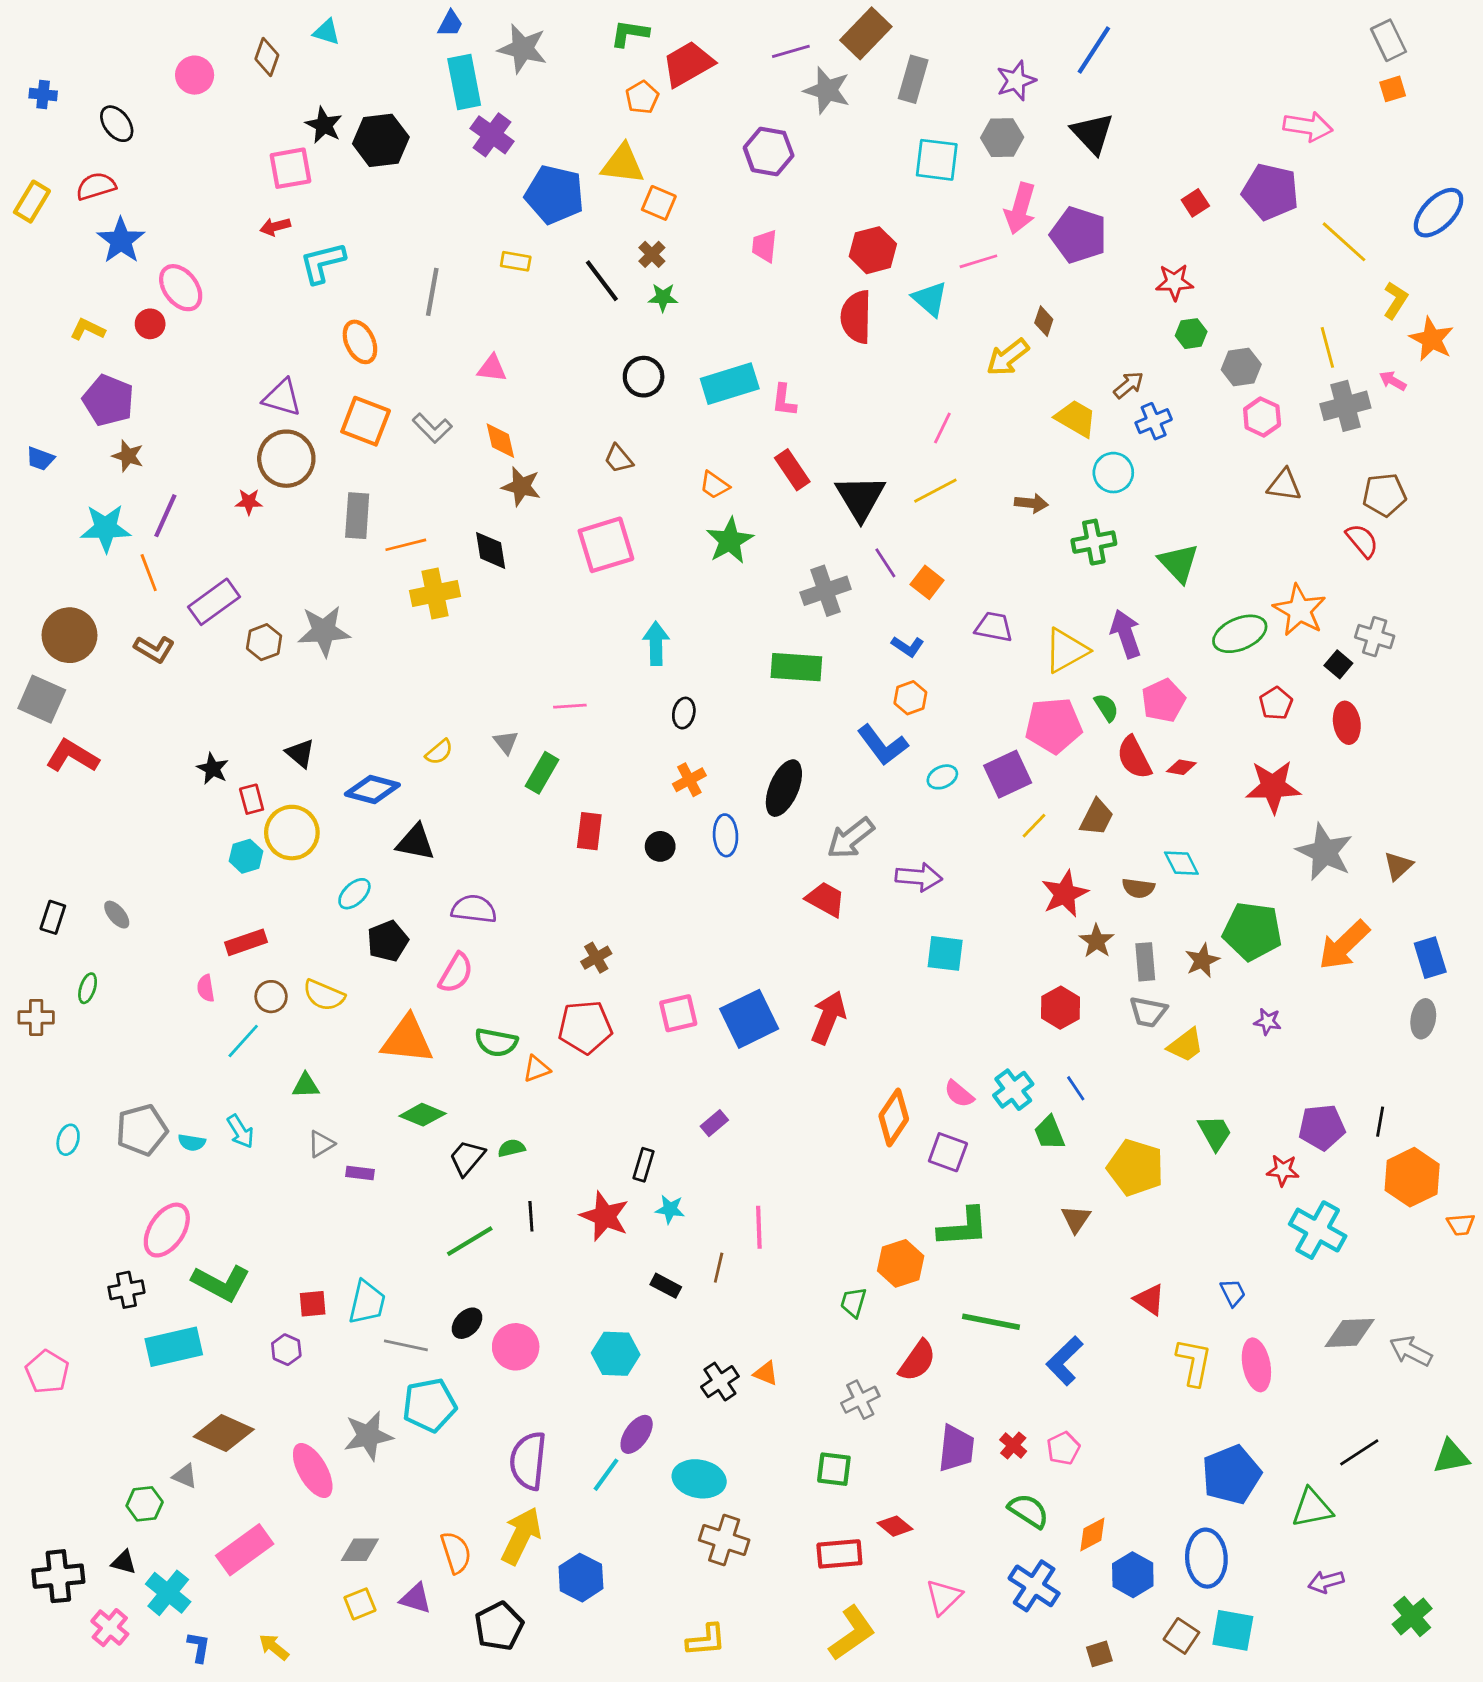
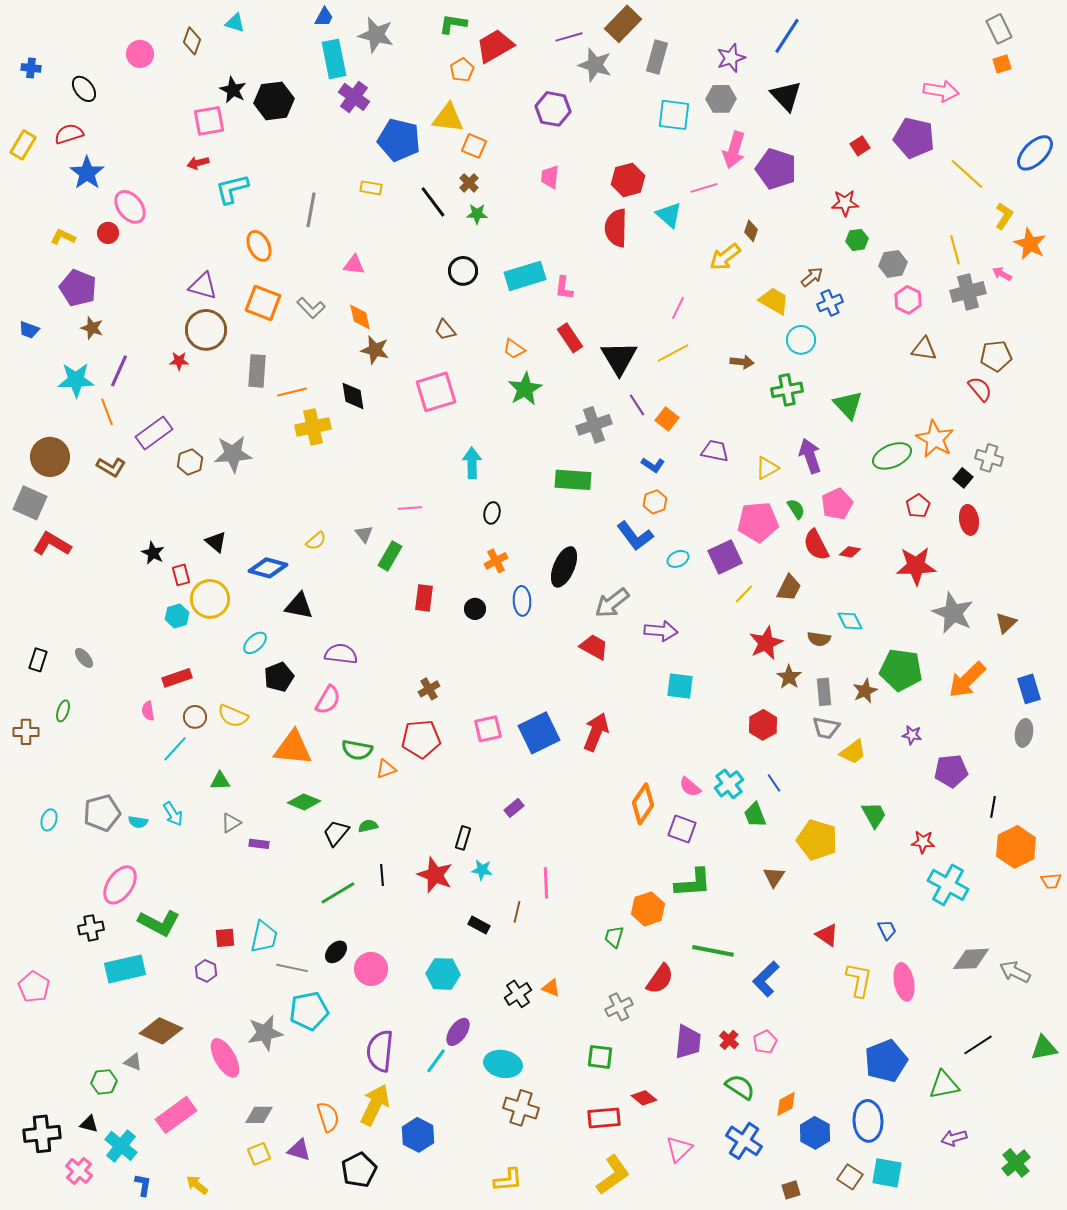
yellow triangle: (1066, 650) -> (767, 468), size x0.7
purple pentagon: (1322, 1127) -> (951, 771), moved

